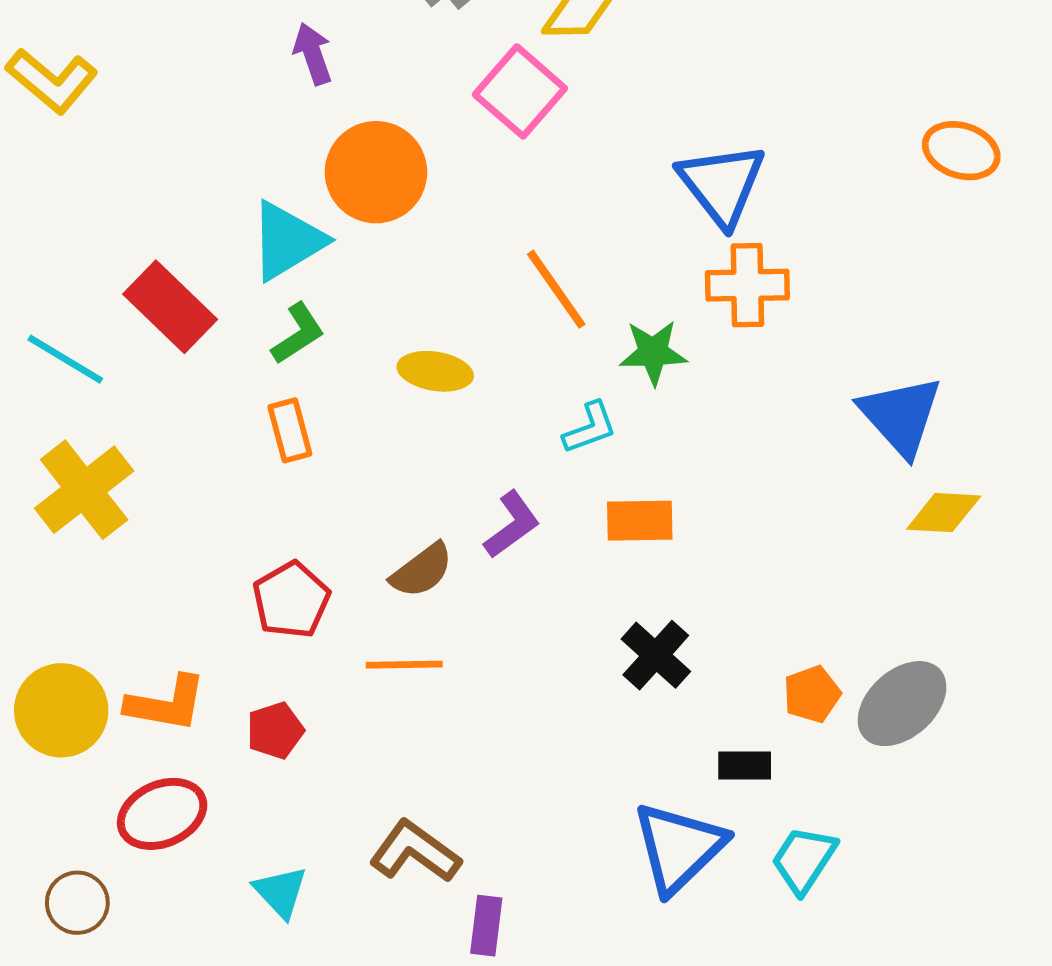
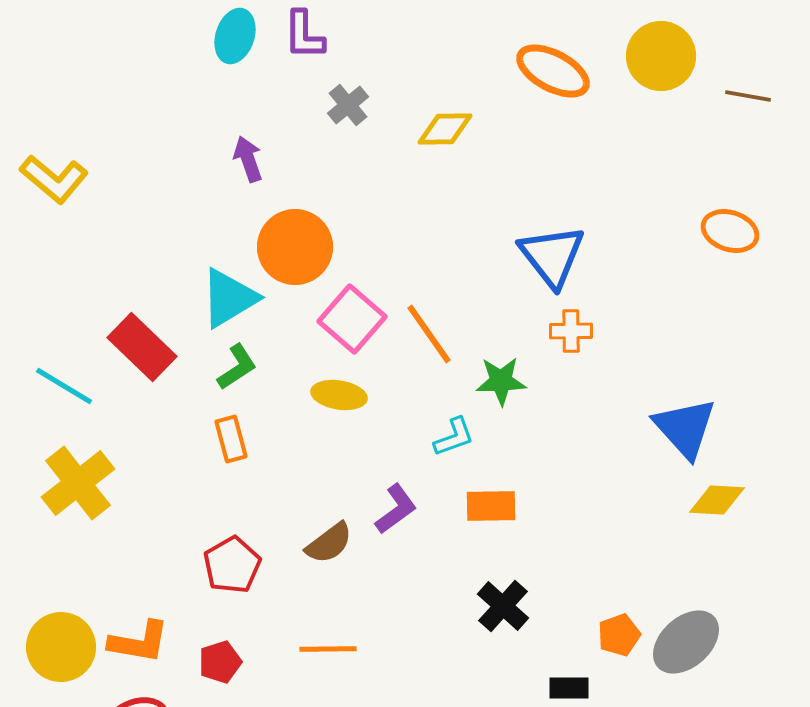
pink square: (520, 91) -> (352, 319), moved
orange cross: (747, 285) -> (571, 331), size x0.7
orange line: (404, 665) -> (328, 649), moved

